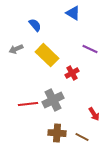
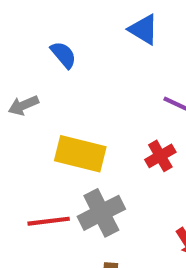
yellow rectangle: (47, 55) -> (80, 154), moved, turned -30
red cross: (72, 73) -> (160, 156), moved

